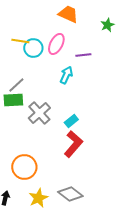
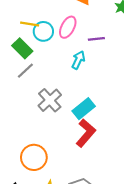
green rectangle: (13, 100) -> (22, 48), moved, turned 48
cyan rectangle: (71, 121) -> (84, 109), size x1.5

